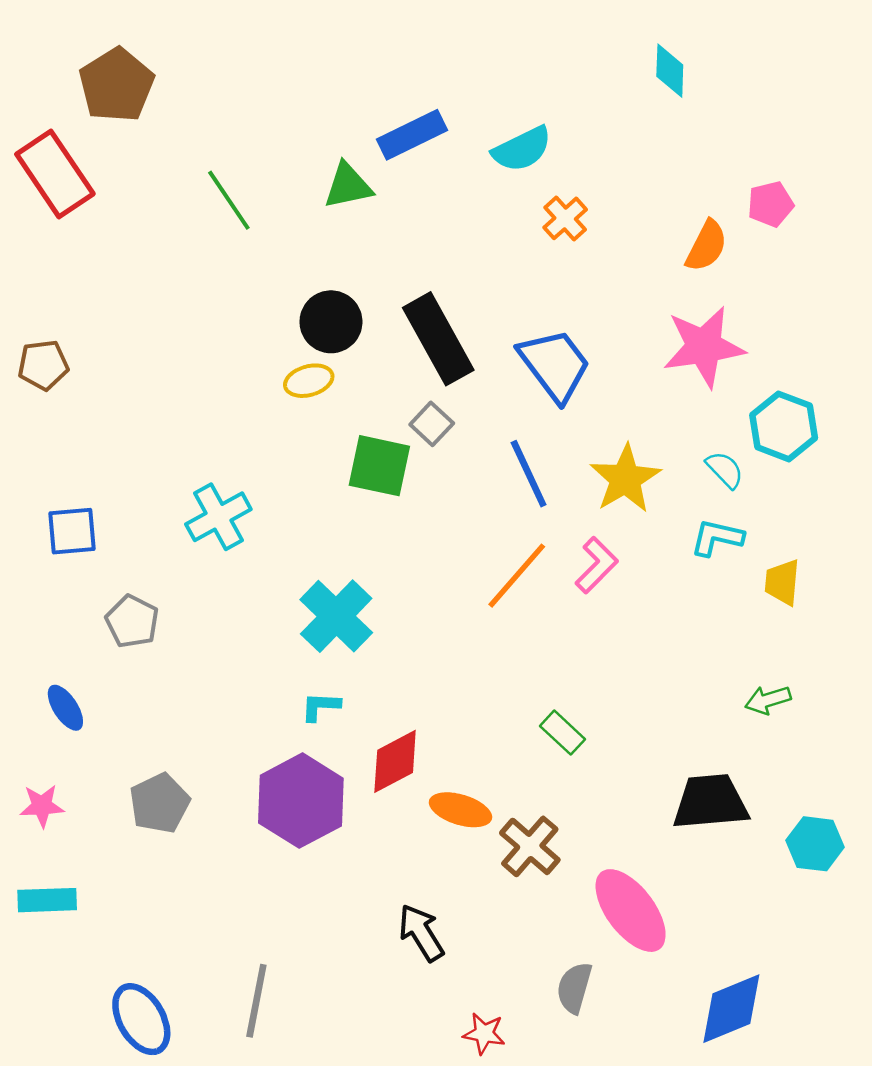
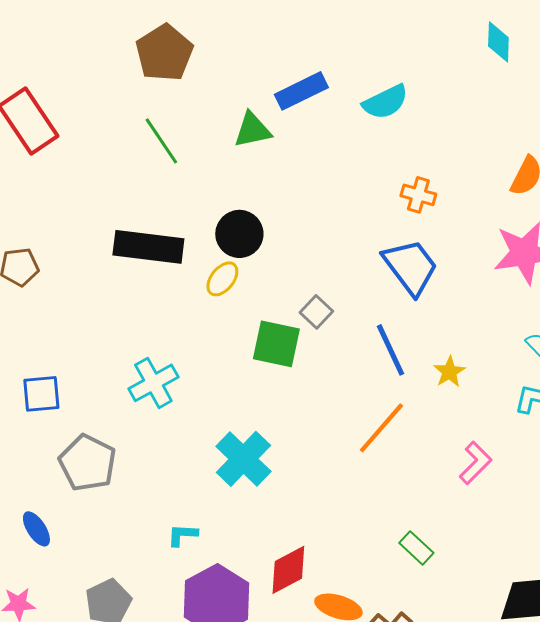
brown pentagon: (116, 85) -> (164, 53), moved
orange cross: (565, 218) -> (418, 195), moved, turned -32
black rectangle: (438, 339) -> (148, 247), moved, turned -54
yellow ellipse: (309, 381) -> (222, 279), turned -36
yellow star: (625, 479) -> (449, 372), moved, size x0.6
pink L-shape: (597, 565) -> (475, 463), moved
gray pentagon: (132, 621) -> (87, 463), size x1.4
cyan L-shape: (321, 706) -> (182, 535), moved

